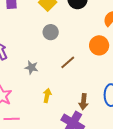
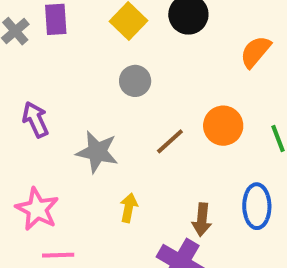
orange circle: (99, 45) -> (223, 126), moved
gray star: (31, 67) -> (97, 152), size x1.5

